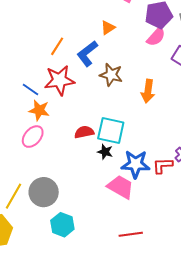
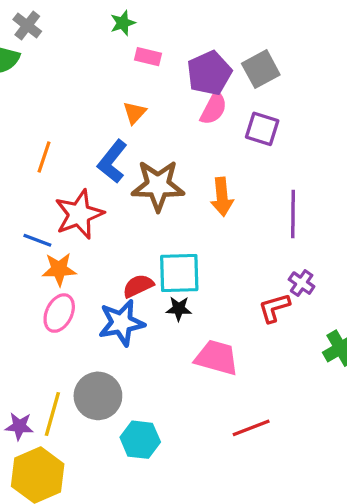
orange line: (57, 46) -> (44, 157), moved
brown star: (111, 75) -> (158, 186), size x1.4
blue star: (136, 164) -> (122, 323), moved

